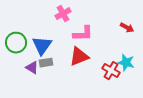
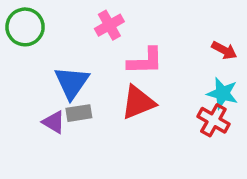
green circle: (16, 43) -> (25, 27), moved
cyan star: (126, 63) -> (222, 93), moved
red cross: (111, 71) -> (213, 120), moved

